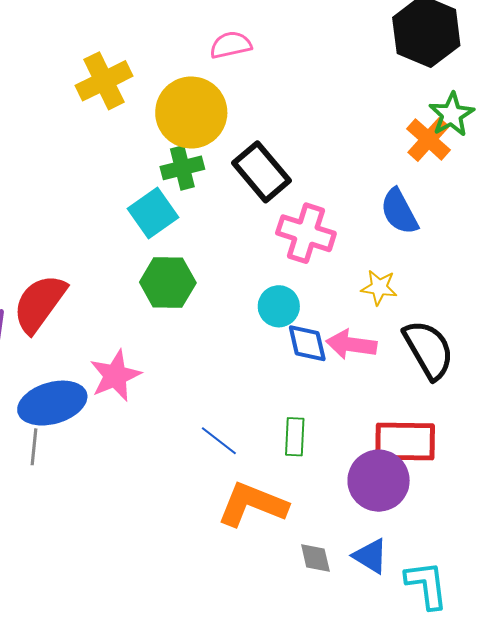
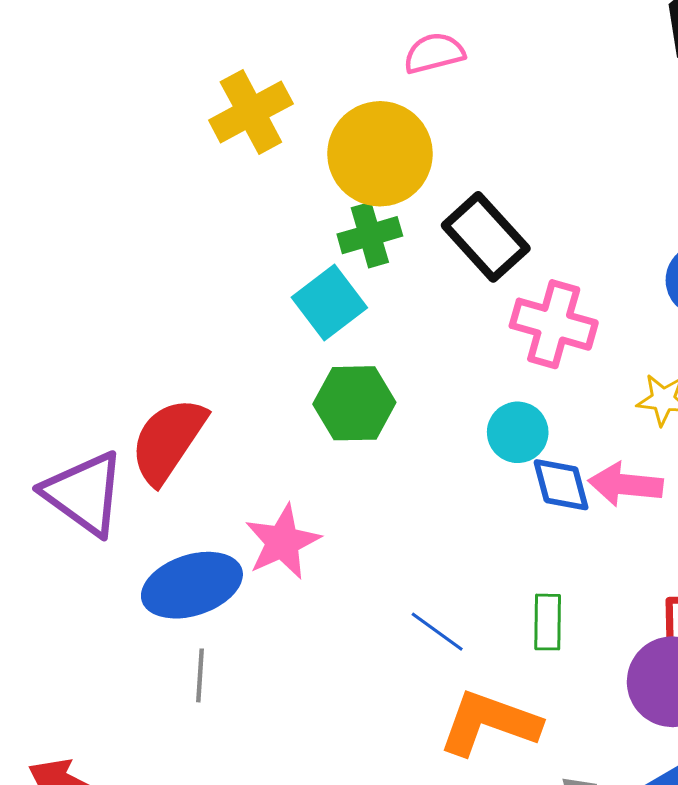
gray line: (34, 447) -> (200, 675), moved

